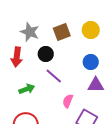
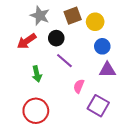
yellow circle: (91, 30) -> (95, 22), moved
red arrow: (17, 57) -> (27, 41), turned 48
green arrow: (27, 89) -> (37, 74), turned 98

